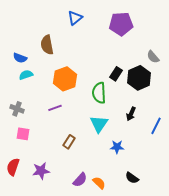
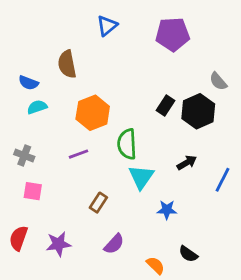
green semicircle: (99, 93) -> (127, 144), moved
black arrow: (131, 114) -> (187, 163), turned -144
purple semicircle: (80, 180) -> (114, 244), moved
orange semicircle: (99, 183) -> (155, 265), moved

